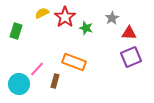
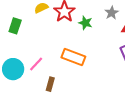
brown rectangle: (55, 81) -> (50, 84), moved
cyan circle: (19, 84) -> (13, 69), moved

